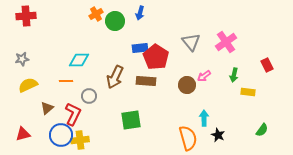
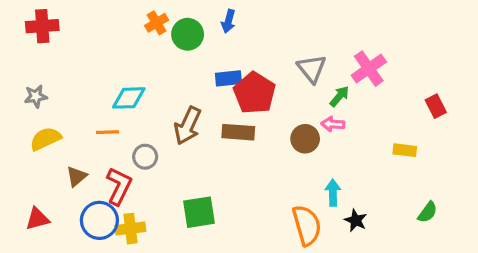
green arrow: (234, 75) -> (339, 96), moved, turned -152
pink arrow: (204, 76) -> (333, 124), turned 40
green square: (131, 120) -> (199, 212), moved

